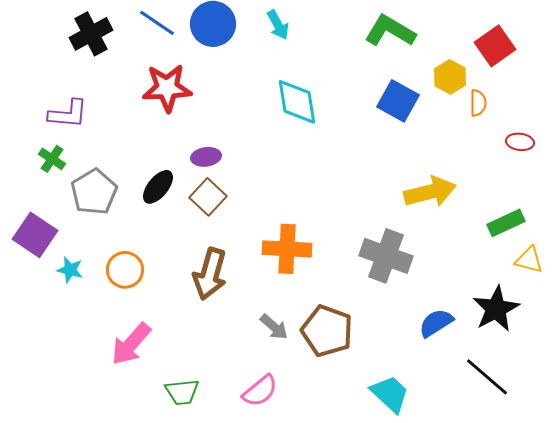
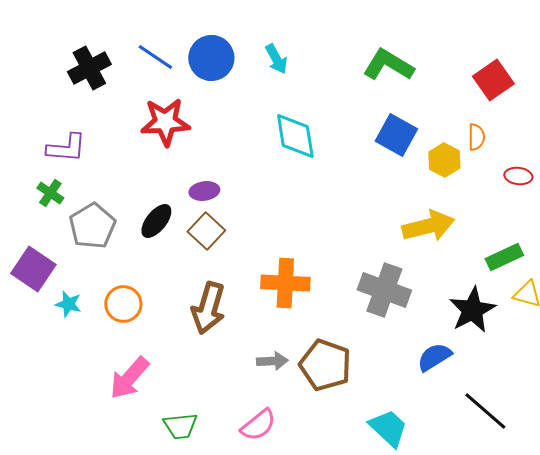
yellow hexagon: (450, 77) -> (444, 160), moved
black star: (496, 309) -> (472, 310), moved
gray arrow: (274, 327) -> (272, 361), turned -44

